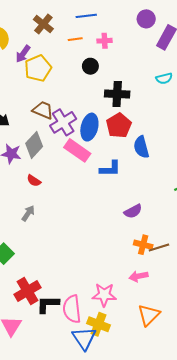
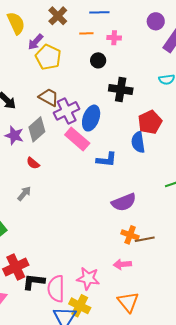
yellow pentagon: (38, 68) -> (48, 57), turned -30
red pentagon: (119, 125) -> (150, 122), moved
purple semicircle: (133, 211) -> (124, 202), size x1.4
orange triangle: (149, 315) -> (128, 302), turned -30

